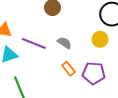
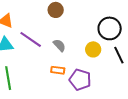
orange rectangle: (69, 69) -> (58, 70), turned -56

